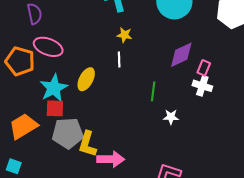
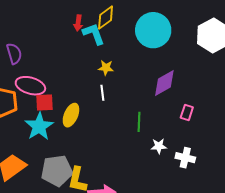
pink rectangle: (204, 68) -> (187, 112), moved
white cross: (202, 86) -> (185, 158), moved
red square: (55, 108) -> (45, 103), moved

